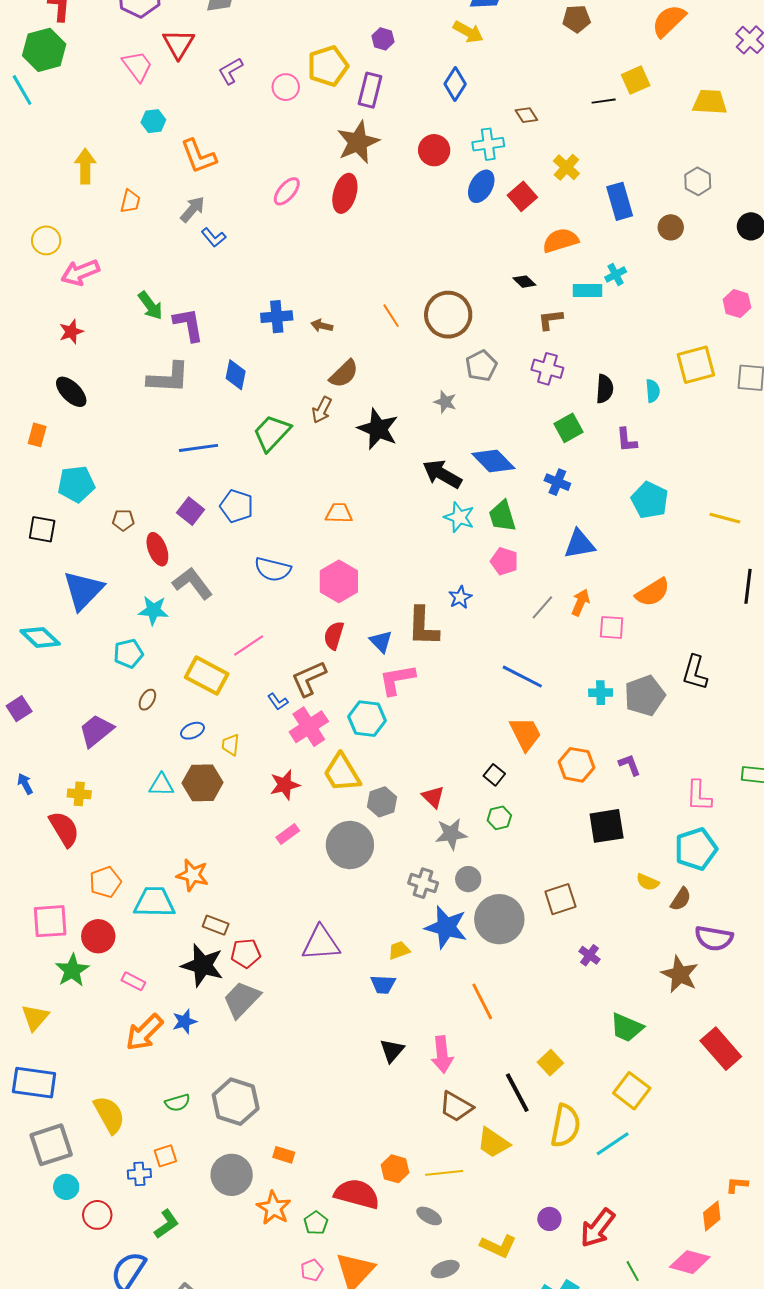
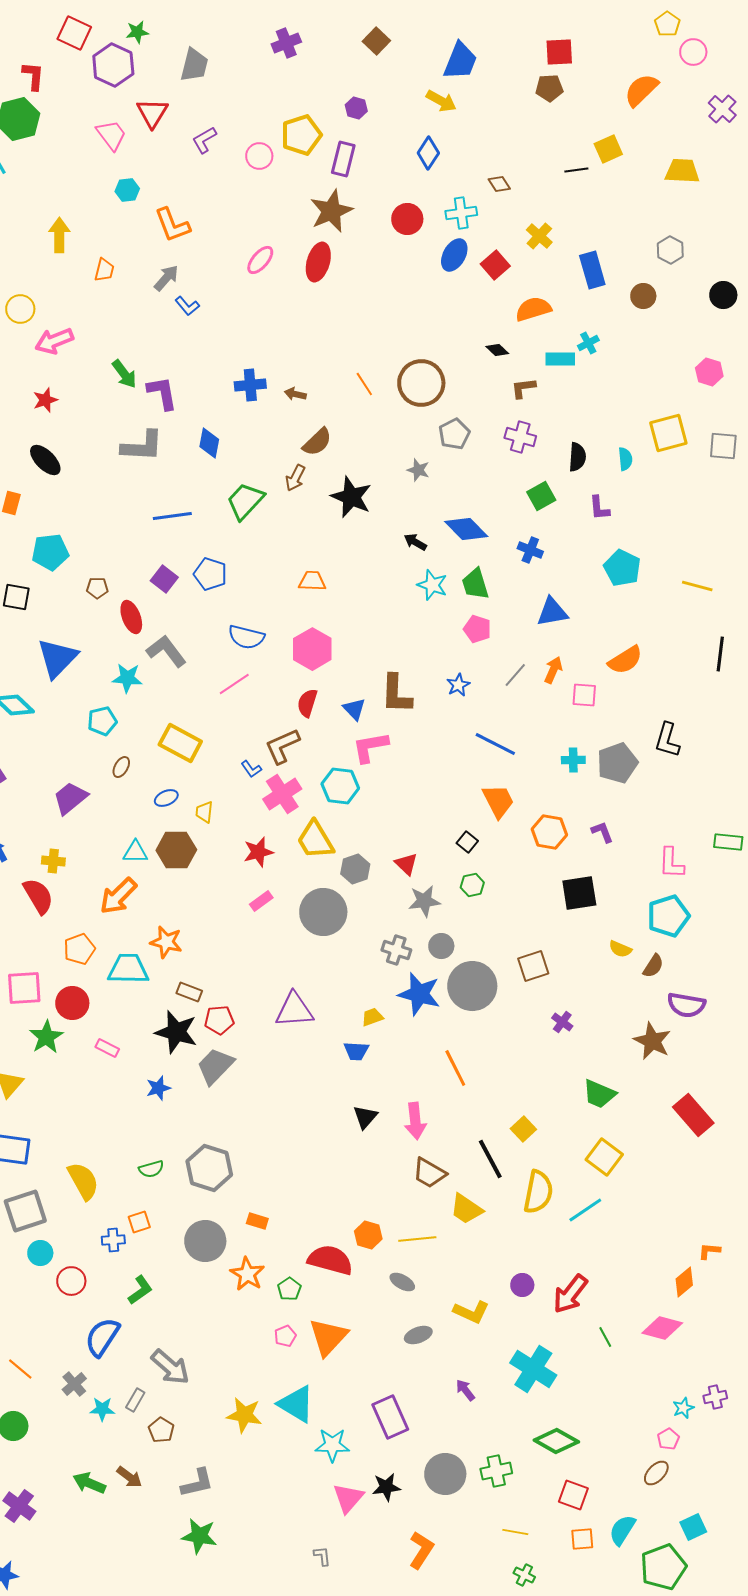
black arrow: (442, 474) -> (415, 542), size x0.6
blue star: (460, 597) -> (458, 685), moved
pink line: (249, 645) -> (234, 684), moved
orange arrow: (144, 1032) -> (118, 896), moved

